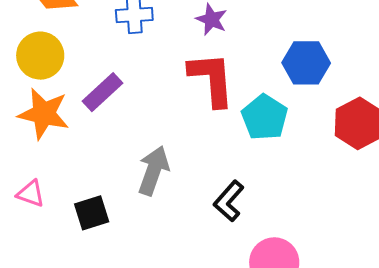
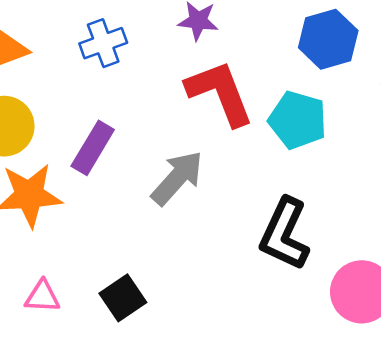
gray arrow: (153, 171) -> (177, 178), moved, turned 39
black L-shape: (229, 201) -> (285, 234), size x1.4

